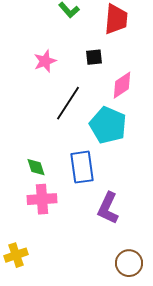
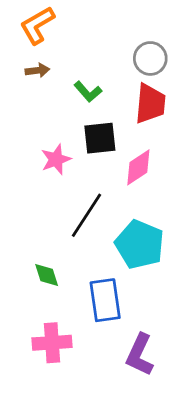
black square: (94, 57) -> (100, 138), moved, size x1.5
pink diamond: (122, 85) -> (138, 167), moved
green diamond: (36, 167) -> (47, 275), moved

